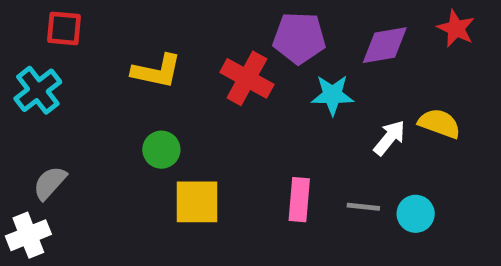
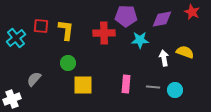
red square: (64, 28) -> (41, 26), moved
yellow L-shape: (157, 71) -> (66, 30), turned -95
red cross: (247, 78) -> (104, 33), turned -30
white arrow: (389, 138) -> (164, 58), turned -49
gray semicircle: (50, 183) -> (34, 79), moved

